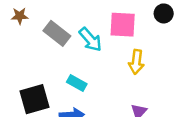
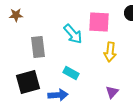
gray rectangle: (57, 33) -> (38, 47), moved, turned 45
cyan rectangle: (77, 83) -> (71, 73), moved

